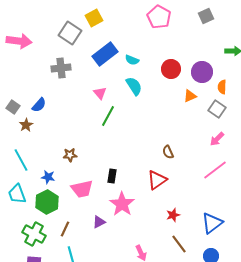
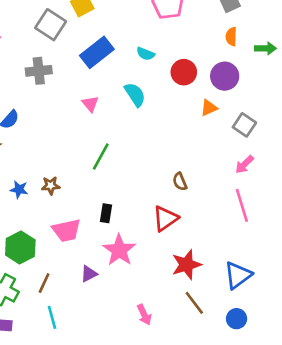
cyan semicircle: (132, 60) -> (146, 54), moved
orange semicircle: (222, 87) -> (231, 37), moved
green line: (108, 116) -> (101, 157), moved
pink line: (215, 170) -> (242, 205), turned -70
blue star: (48, 177) -> (19, 189), moved
red star: (173, 215) -> (186, 265), size x1.6

